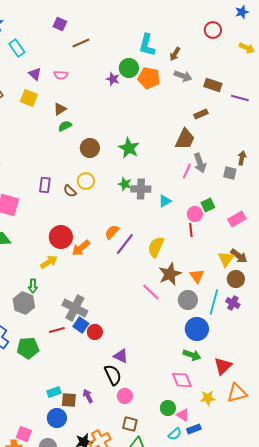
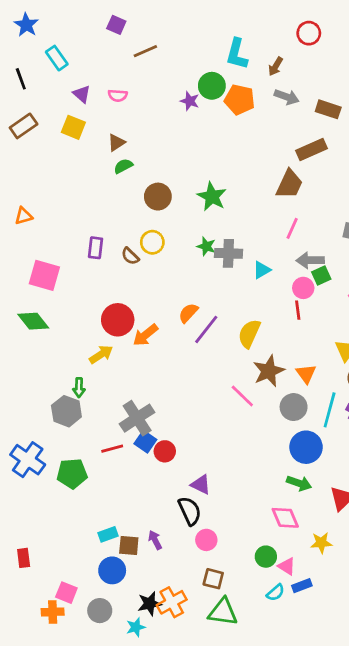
red circle: (213, 30) -> (309, 33), moved
brown rectangle: (201, 114) -> (312, 149), size x1.5
gray arrow: (200, 163) -> (310, 260), moved, turned 108
gray cross: (75, 308) -> (137, 418), turned 30

